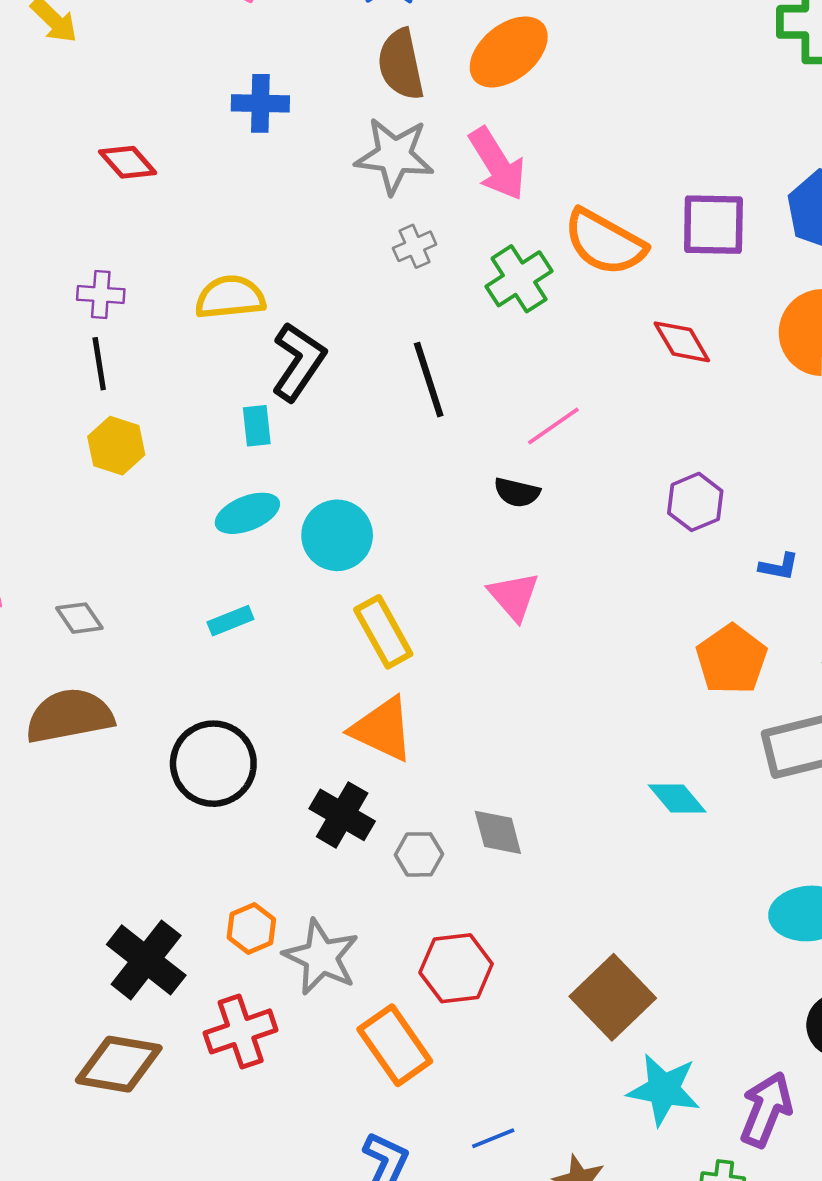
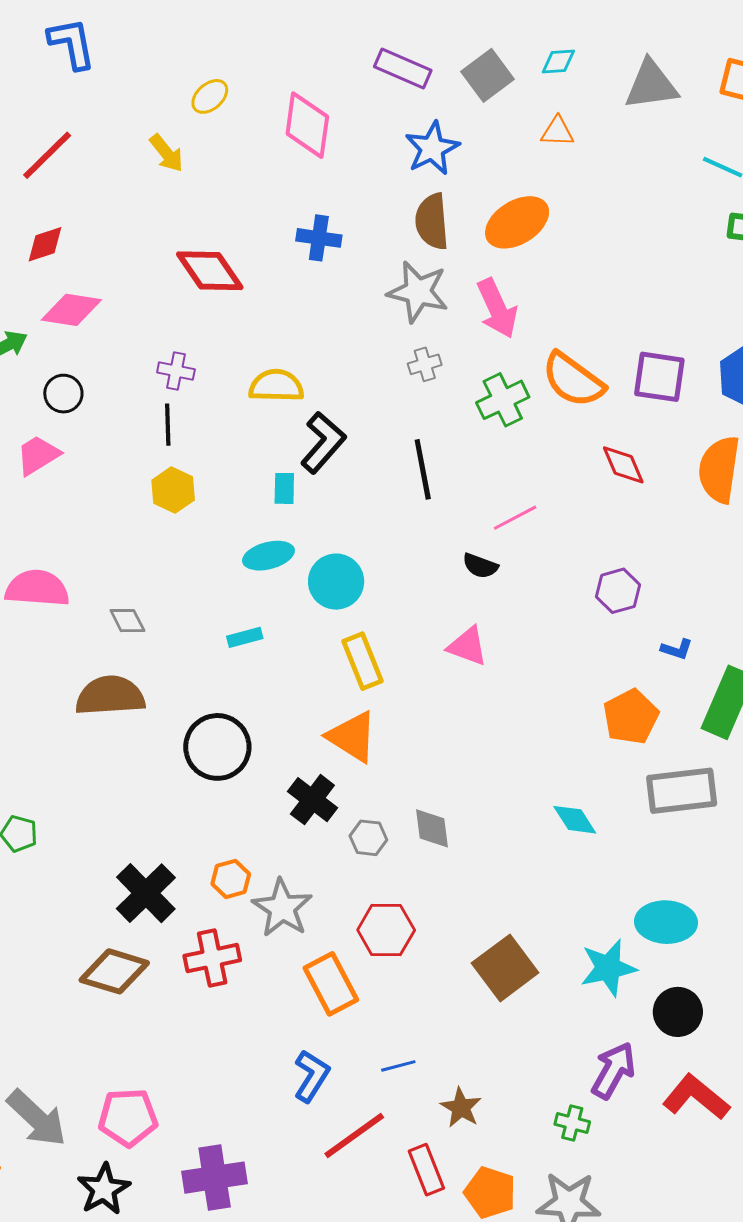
red diamond: (128, 162) -> (210, 271), size x1.5
pink triangle: (514, 596) -> (468, 646), turned -36
cyan star: (664, 1090) -> (608, 968), moved, turned -30

